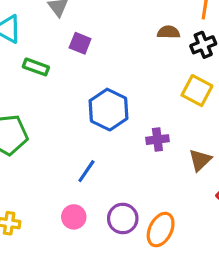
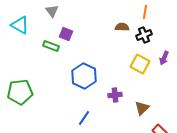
green rectangle: (36, 67) -> (51, 46), moved
blue line: (86, 171) -> (84, 118), moved

